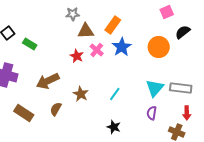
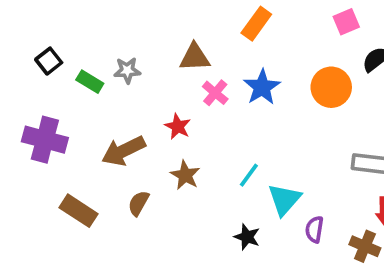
gray star: (73, 14) -> (127, 70), moved
orange rectangle: (113, 25) -> (256, 24), moved
red star: (77, 56) -> (178, 127), moved
cyan triangle: (155, 88) -> (284, 199), moved
purple semicircle: (152, 113) -> (314, 229), moved

